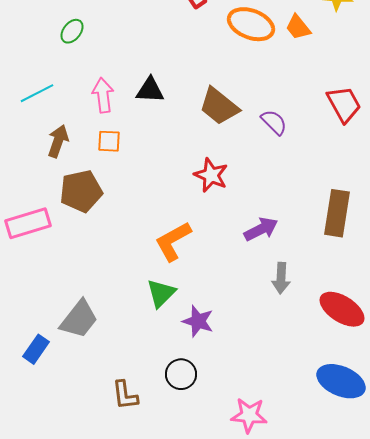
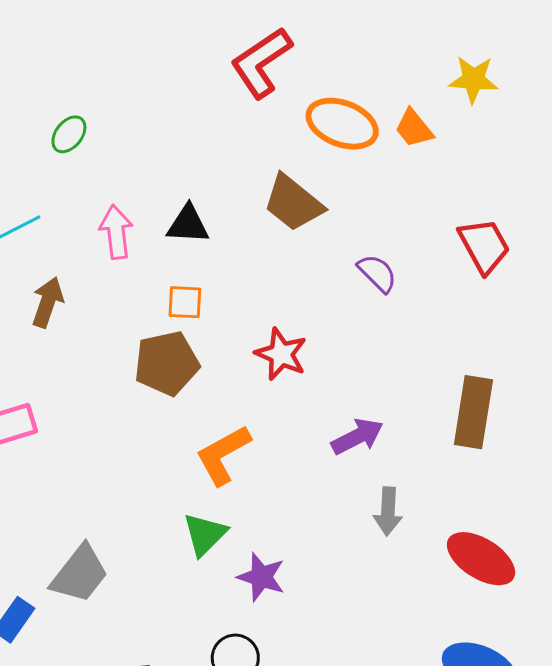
brown trapezoid: (219, 106) -> (293, 203), moved
orange square: (109, 141) -> (185, 302), moved
brown pentagon: (81, 191) -> (167, 363), moved

